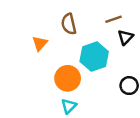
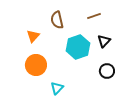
black triangle: (125, 37) -> (104, 41), moved
orange circle: (68, 78) -> (36, 65), moved

